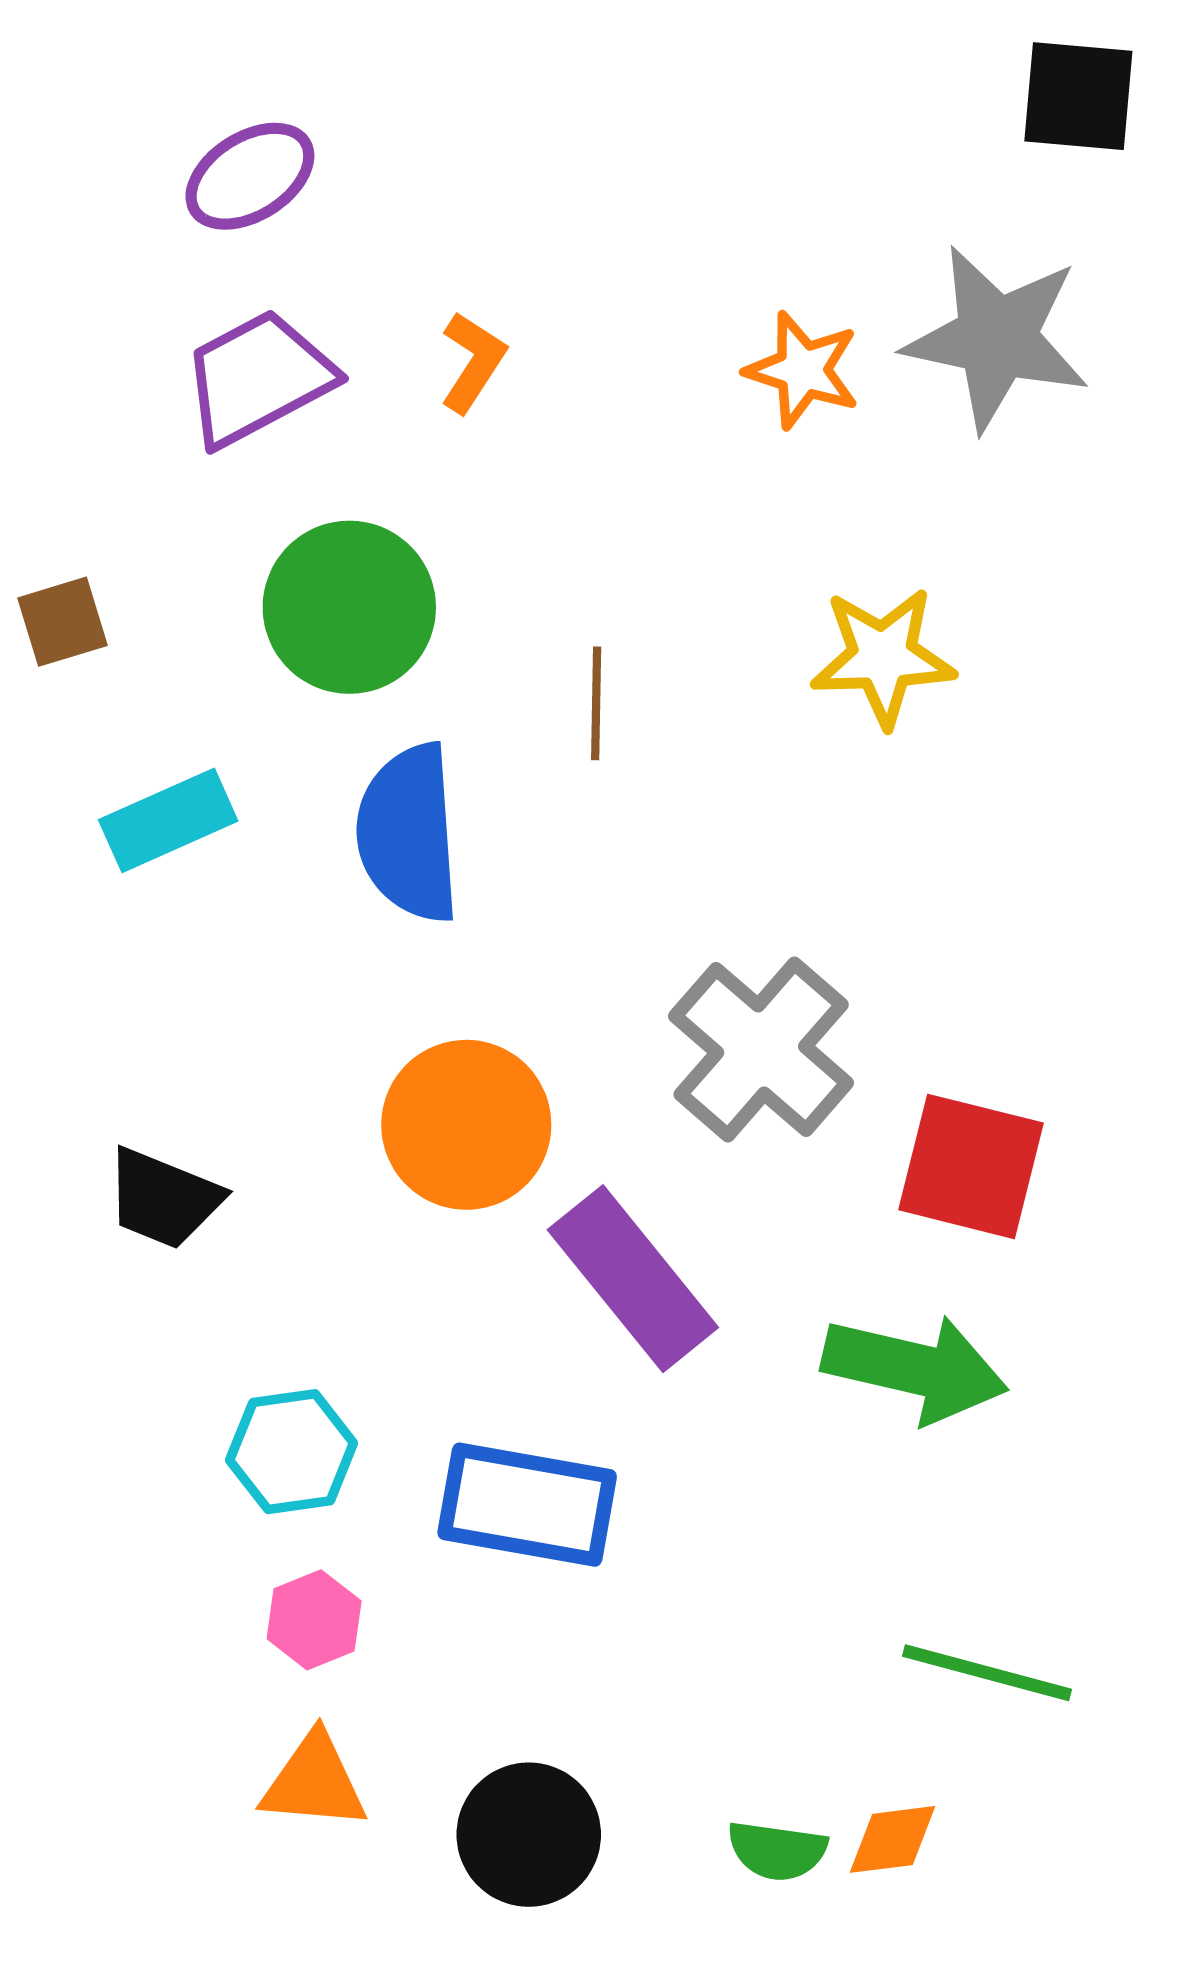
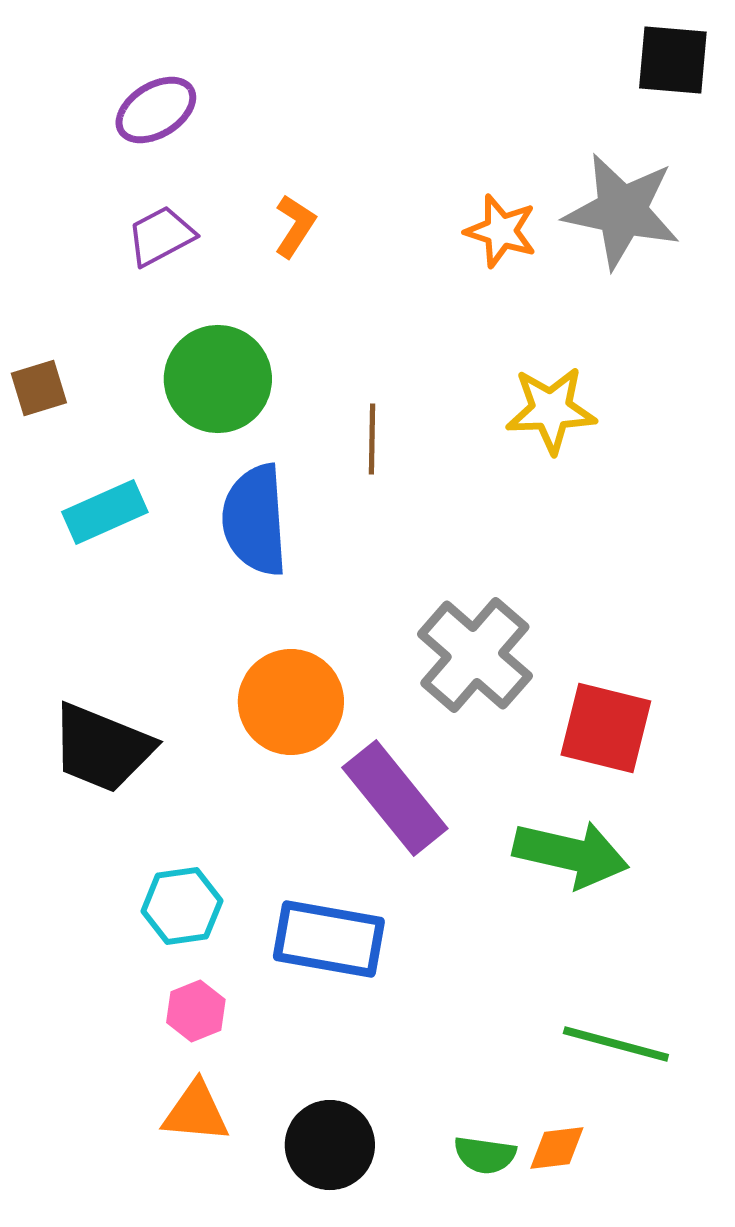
purple trapezoid: (258, 378) -> (161, 236), size x0.7
black trapezoid: (163, 1199) -> (102, 748), size x1.4

